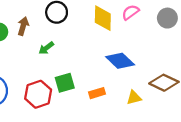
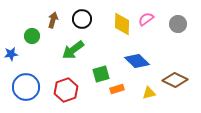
brown arrow: (23, 26) -> (53, 20), moved
green arrow: (46, 48) -> (73, 50), size x1.6
green square: (65, 83) -> (101, 74), moved

